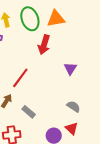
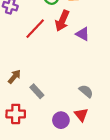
purple triangle: (70, 69) -> (83, 34), moved, turned -40
red line: (20, 78) -> (35, 29), moved

